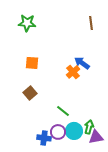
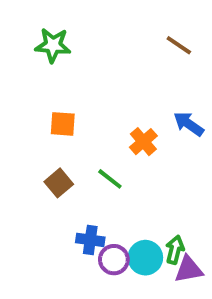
brown line: (91, 23) -> (179, 45), turned -48
blue arrow: (82, 63) -> (189, 124), moved
green line: (63, 111) -> (110, 179), moved
blue cross: (44, 138) -> (90, 240), moved

